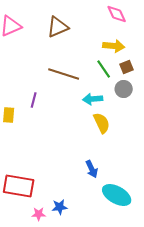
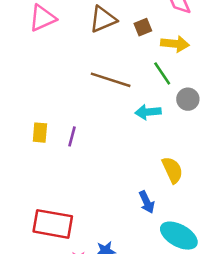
brown square: (127, 67) -> (143, 27), moved
purple line: (34, 100) -> (72, 136), moved
yellow semicircle: (102, 123) -> (172, 170), moved

